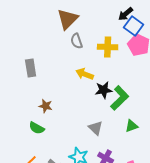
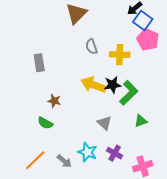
gray semicircle: (77, 41) -> (91, 47), moved
yellow cross: (108, 47) -> (120, 55), moved
yellow arrow: (85, 74) -> (93, 85), moved, size x1.4

